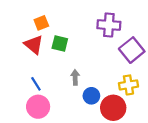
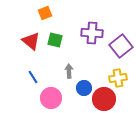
orange square: (41, 23) -> (45, 13), moved
purple cross: (109, 25) -> (92, 33), moved
pink circle: (38, 107) -> (51, 98), moved

